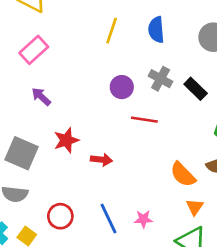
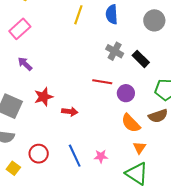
purple circle: (122, 87) -> (126, 93), moved

